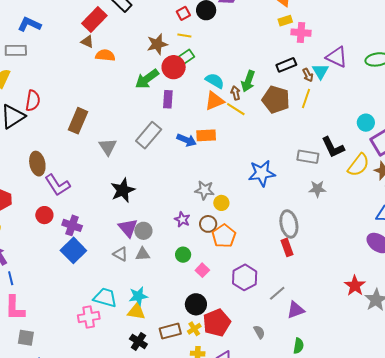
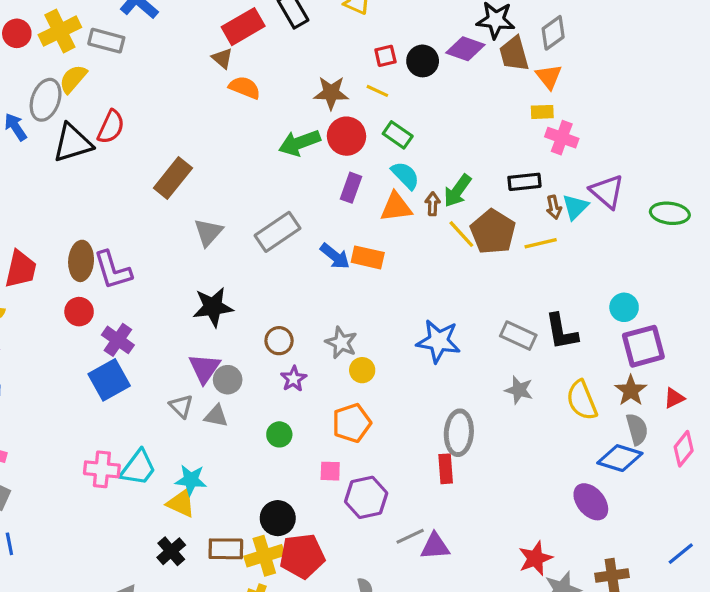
green rectangle: (185, 57) -> (398, 135), moved, turned 54
yellow line: (306, 98) -> (541, 243), turned 42
purple rectangle: (168, 99) -> (351, 188), moved
yellow line: (236, 109) -> (461, 234), moved
brown ellipse: (37, 164) -> (81, 261), moved
yellow semicircle: (359, 165) -> (582, 400), moved, turned 105
brown circle: (208, 224) -> (279, 341), moved
pink square: (202, 270) -> (330, 471), moved, turned 32
cyan trapezoid: (105, 298) -> (138, 468), turned 95
purple triangle: (296, 310) -> (435, 546), moved
pink cross: (89, 317) -> (102, 469), moved
yellow cross: (194, 329) -> (264, 556), size x1.6

